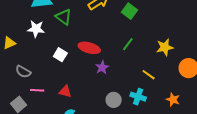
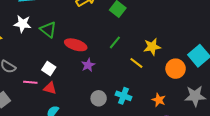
green triangle: (64, 17) -> (48, 30), moved
white square: (60, 55) -> (49, 69), moved
yellow line: (149, 75) -> (136, 63), moved
pink line: (37, 90) -> (30, 82), moved

